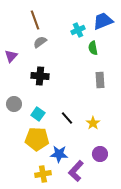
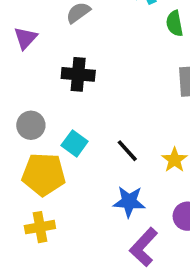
yellow pentagon: (37, 139) -> (44, 174), moved
blue star: (59, 154) -> (129, 202), moved
yellow cross: (43, 174) -> (40, 227), moved

